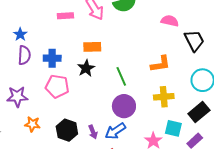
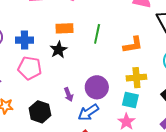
green line: (121, 76) -> (97, 34), moved, turned 36
cyan square: (173, 128) -> (130, 100), moved
purple arrow: (93, 132) -> (69, 95), moved

